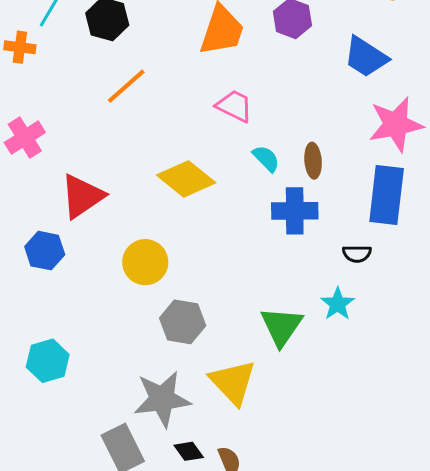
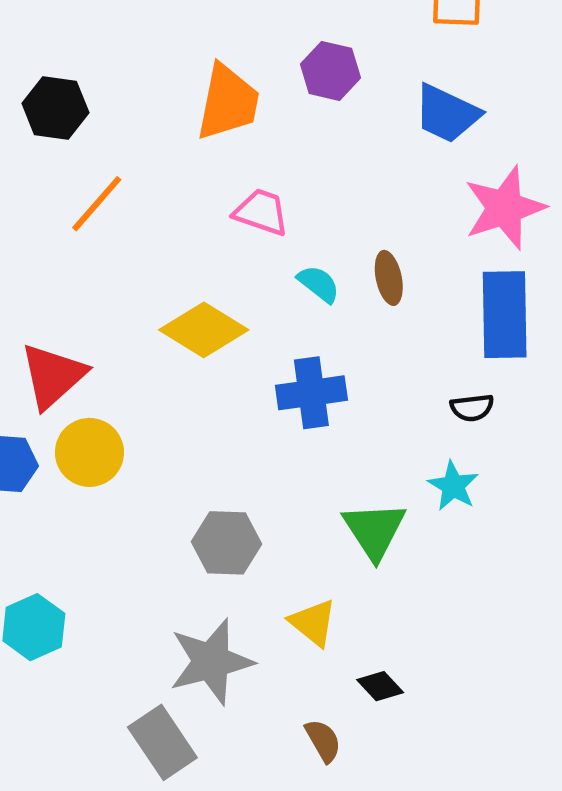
blue cross: (295, 211) -> (311, 393), moved
yellow circle: (145, 262) -> (89, 452), moved
yellow triangle: (233, 382) -> (313, 623), size x0.7
black diamond: (189, 451) -> (380, 686), moved

